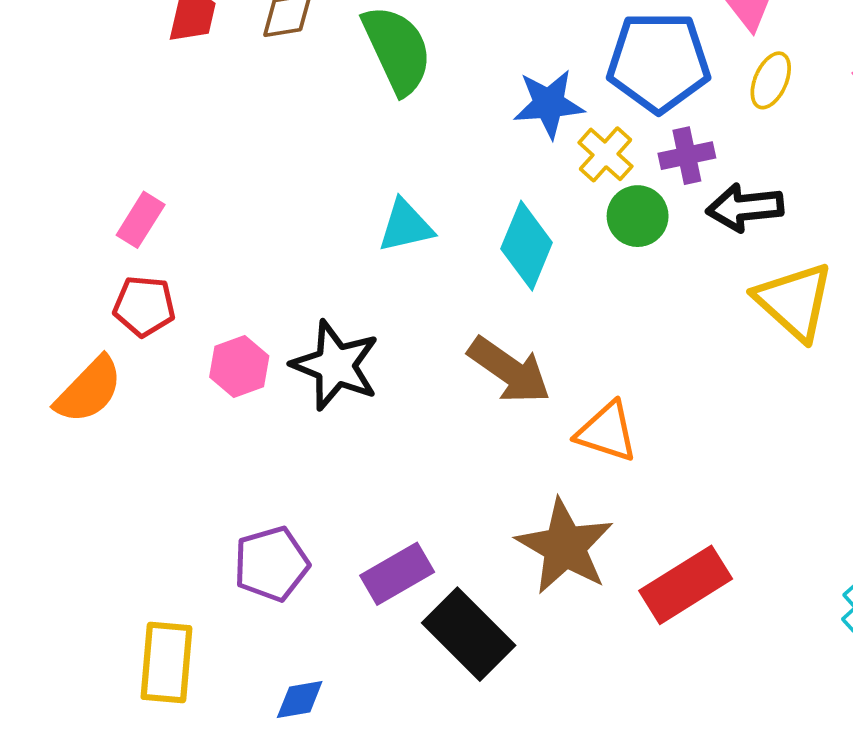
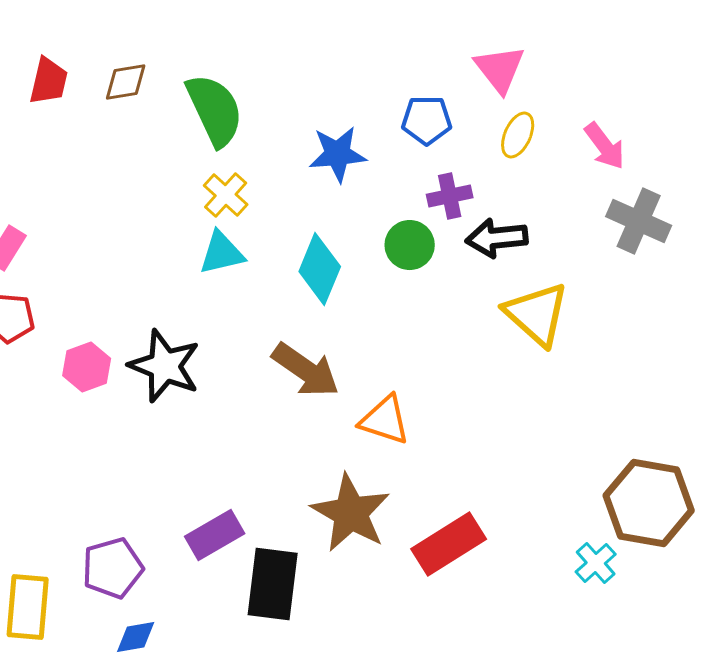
blue pentagon: (659, 62) -> (427, 120), size x0.6
yellow cross: (605, 154) -> (226, 195), moved
purple pentagon: (271, 564) -> (113, 568), moved
black rectangle: (469, 634) -> (273, 584), turned 52

